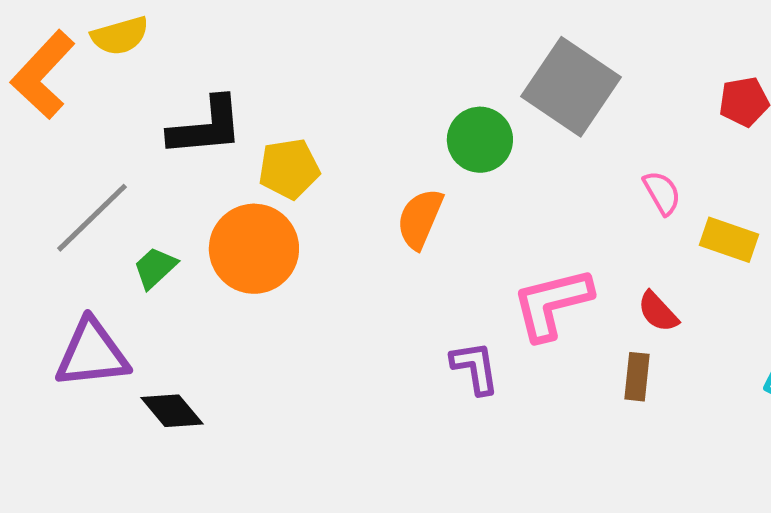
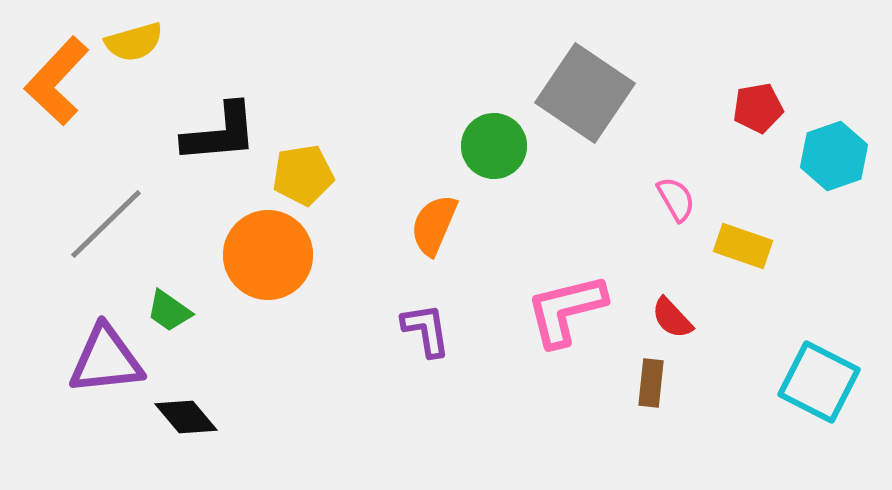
green trapezoid: (155, 268) -> (169, 311), moved, turned -102
purple L-shape: (475, 368) -> (426, 330), moved

